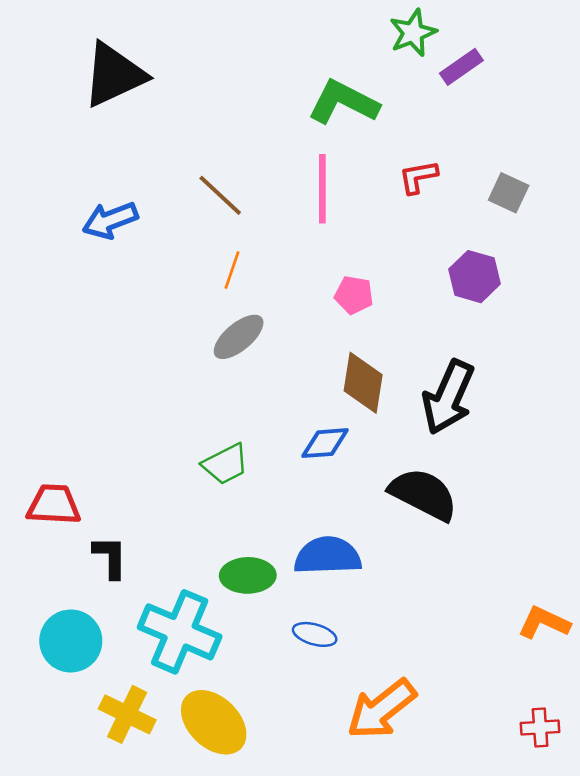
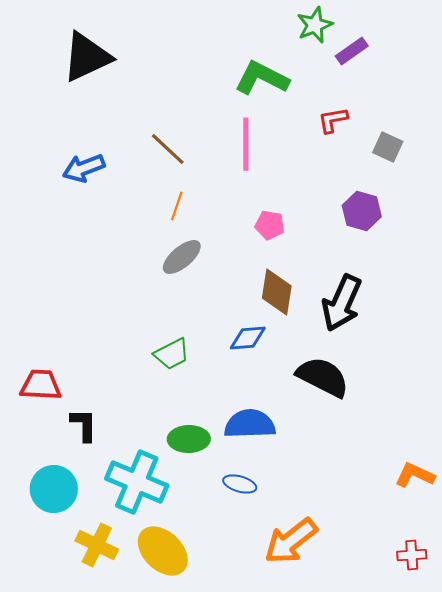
red L-shape: (418, 177) -> (333, 120), moved

